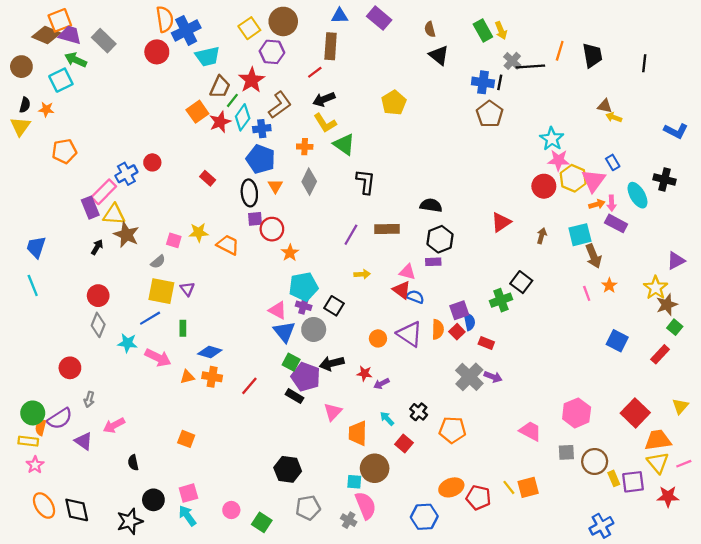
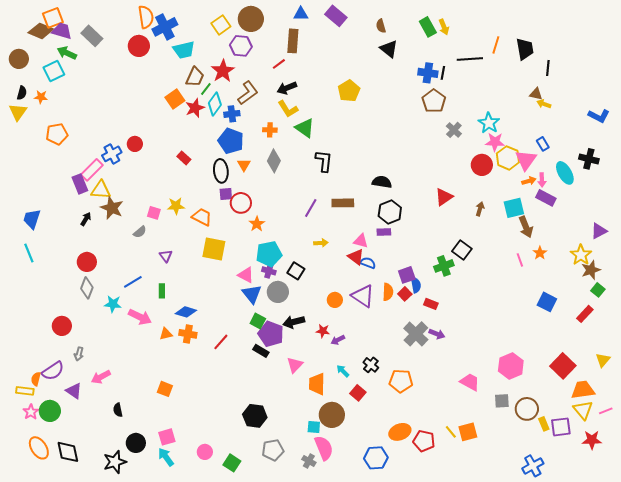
gray cross: (512, 61) -> (454, 130), moved
black line: (644, 63) -> (548, 68), moved
yellow square: (161, 291) -> (214, 249), moved
green circle: (33, 413) -> (50, 411), moved

